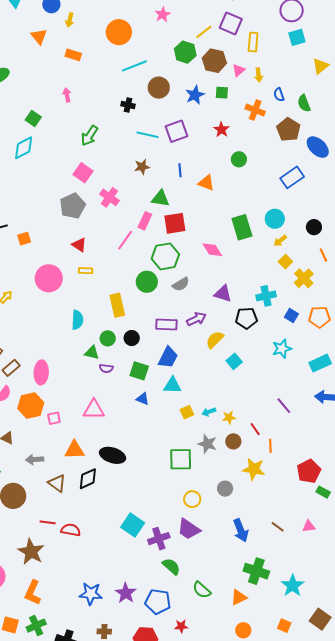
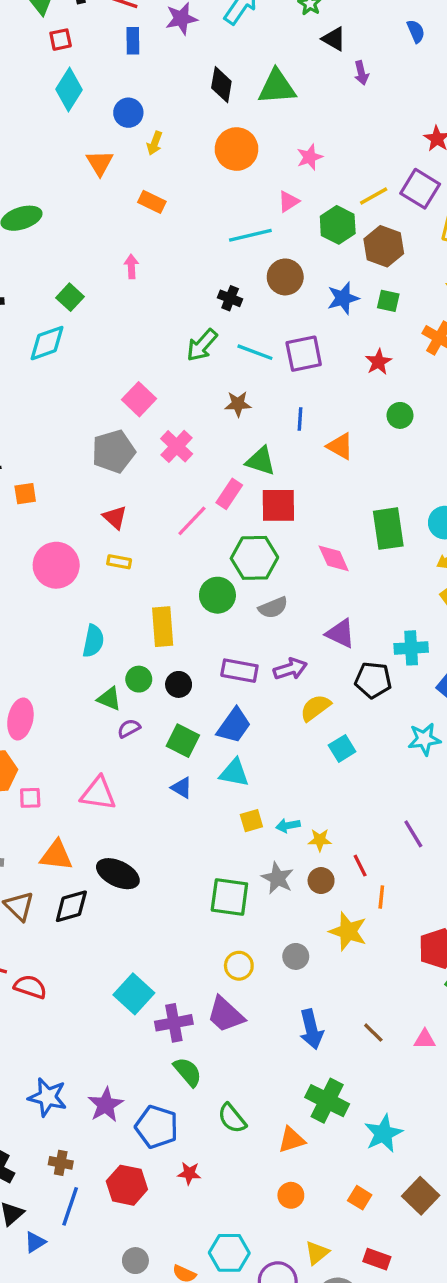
orange circle: (119, 32) -> (237, 149), moved
pink triangle: (238, 70) -> (289, 202), moved
green arrow: (89, 136) -> (202, 345), moved
purple semicircle: (106, 368) -> (129, 728), turned 136

